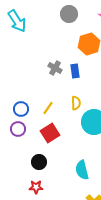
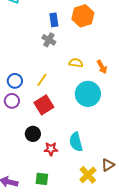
blue rectangle: (75, 71) -> (54, 20), moved
yellow semicircle: (76, 103) -> (76, 63), moved, turned -80
red star: (36, 187) -> (51, 149), moved

